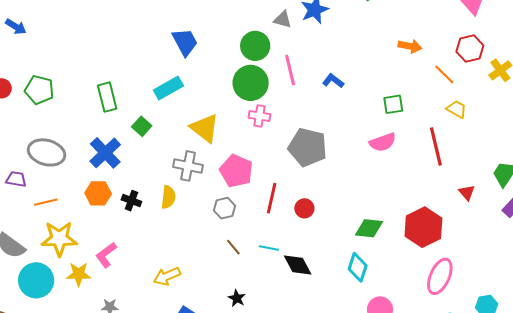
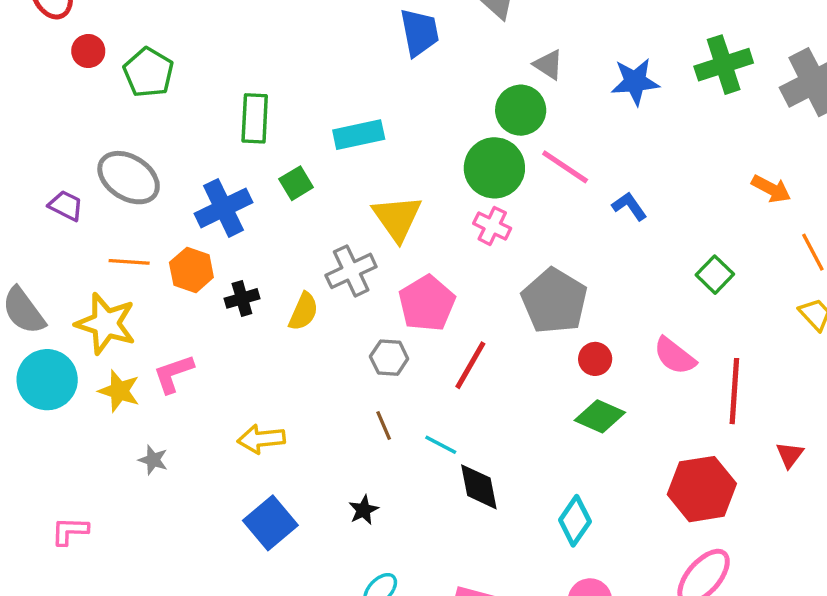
gray triangle: (283, 20) -> (548, 65), moved
blue trapezoid: (185, 42) -> (419, 32), moved
pink line: (290, 70) -> (565, 167), turned -60
green square: (393, 104) -> (715, 275), turned 35
pink semicircle: (383, 142) -> (675, 356), moved, turned 40
red line: (436, 147) -> (734, 391), moved
gray cross: (188, 166) -> (351, 271), turned 36
black cross: (131, 201) -> (242, 298), turned 36
orange line: (46, 202) -> (129, 262), moved
red circle: (304, 208) -> (595, 359), moved
green diamond: (369, 228) -> (600, 416), moved

